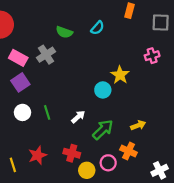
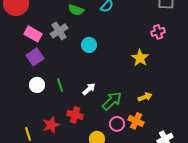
yellow star: (120, 75) -> (140, 58), moved
cyan circle: (103, 90) -> (89, 45), moved
red cross: (72, 153) -> (75, 115), moved
pink circle: (108, 163) -> (117, 124), moved

